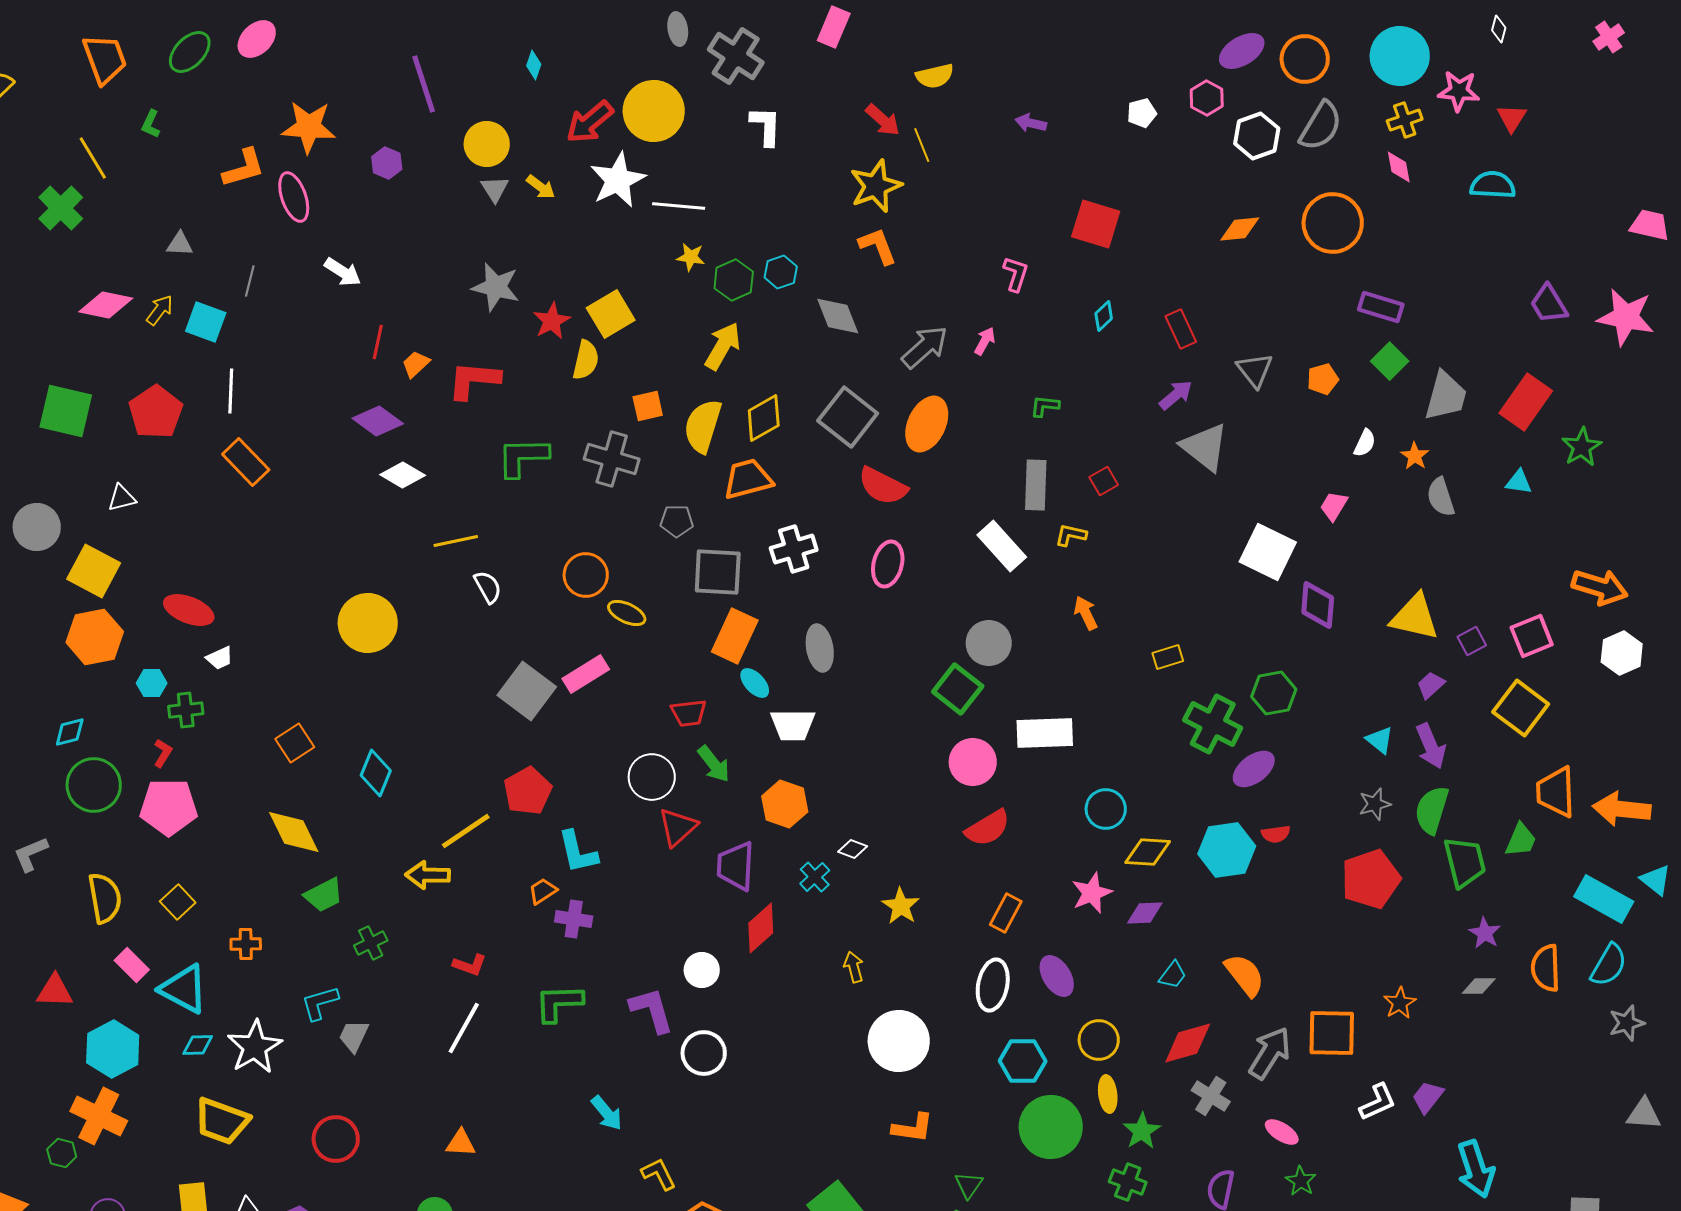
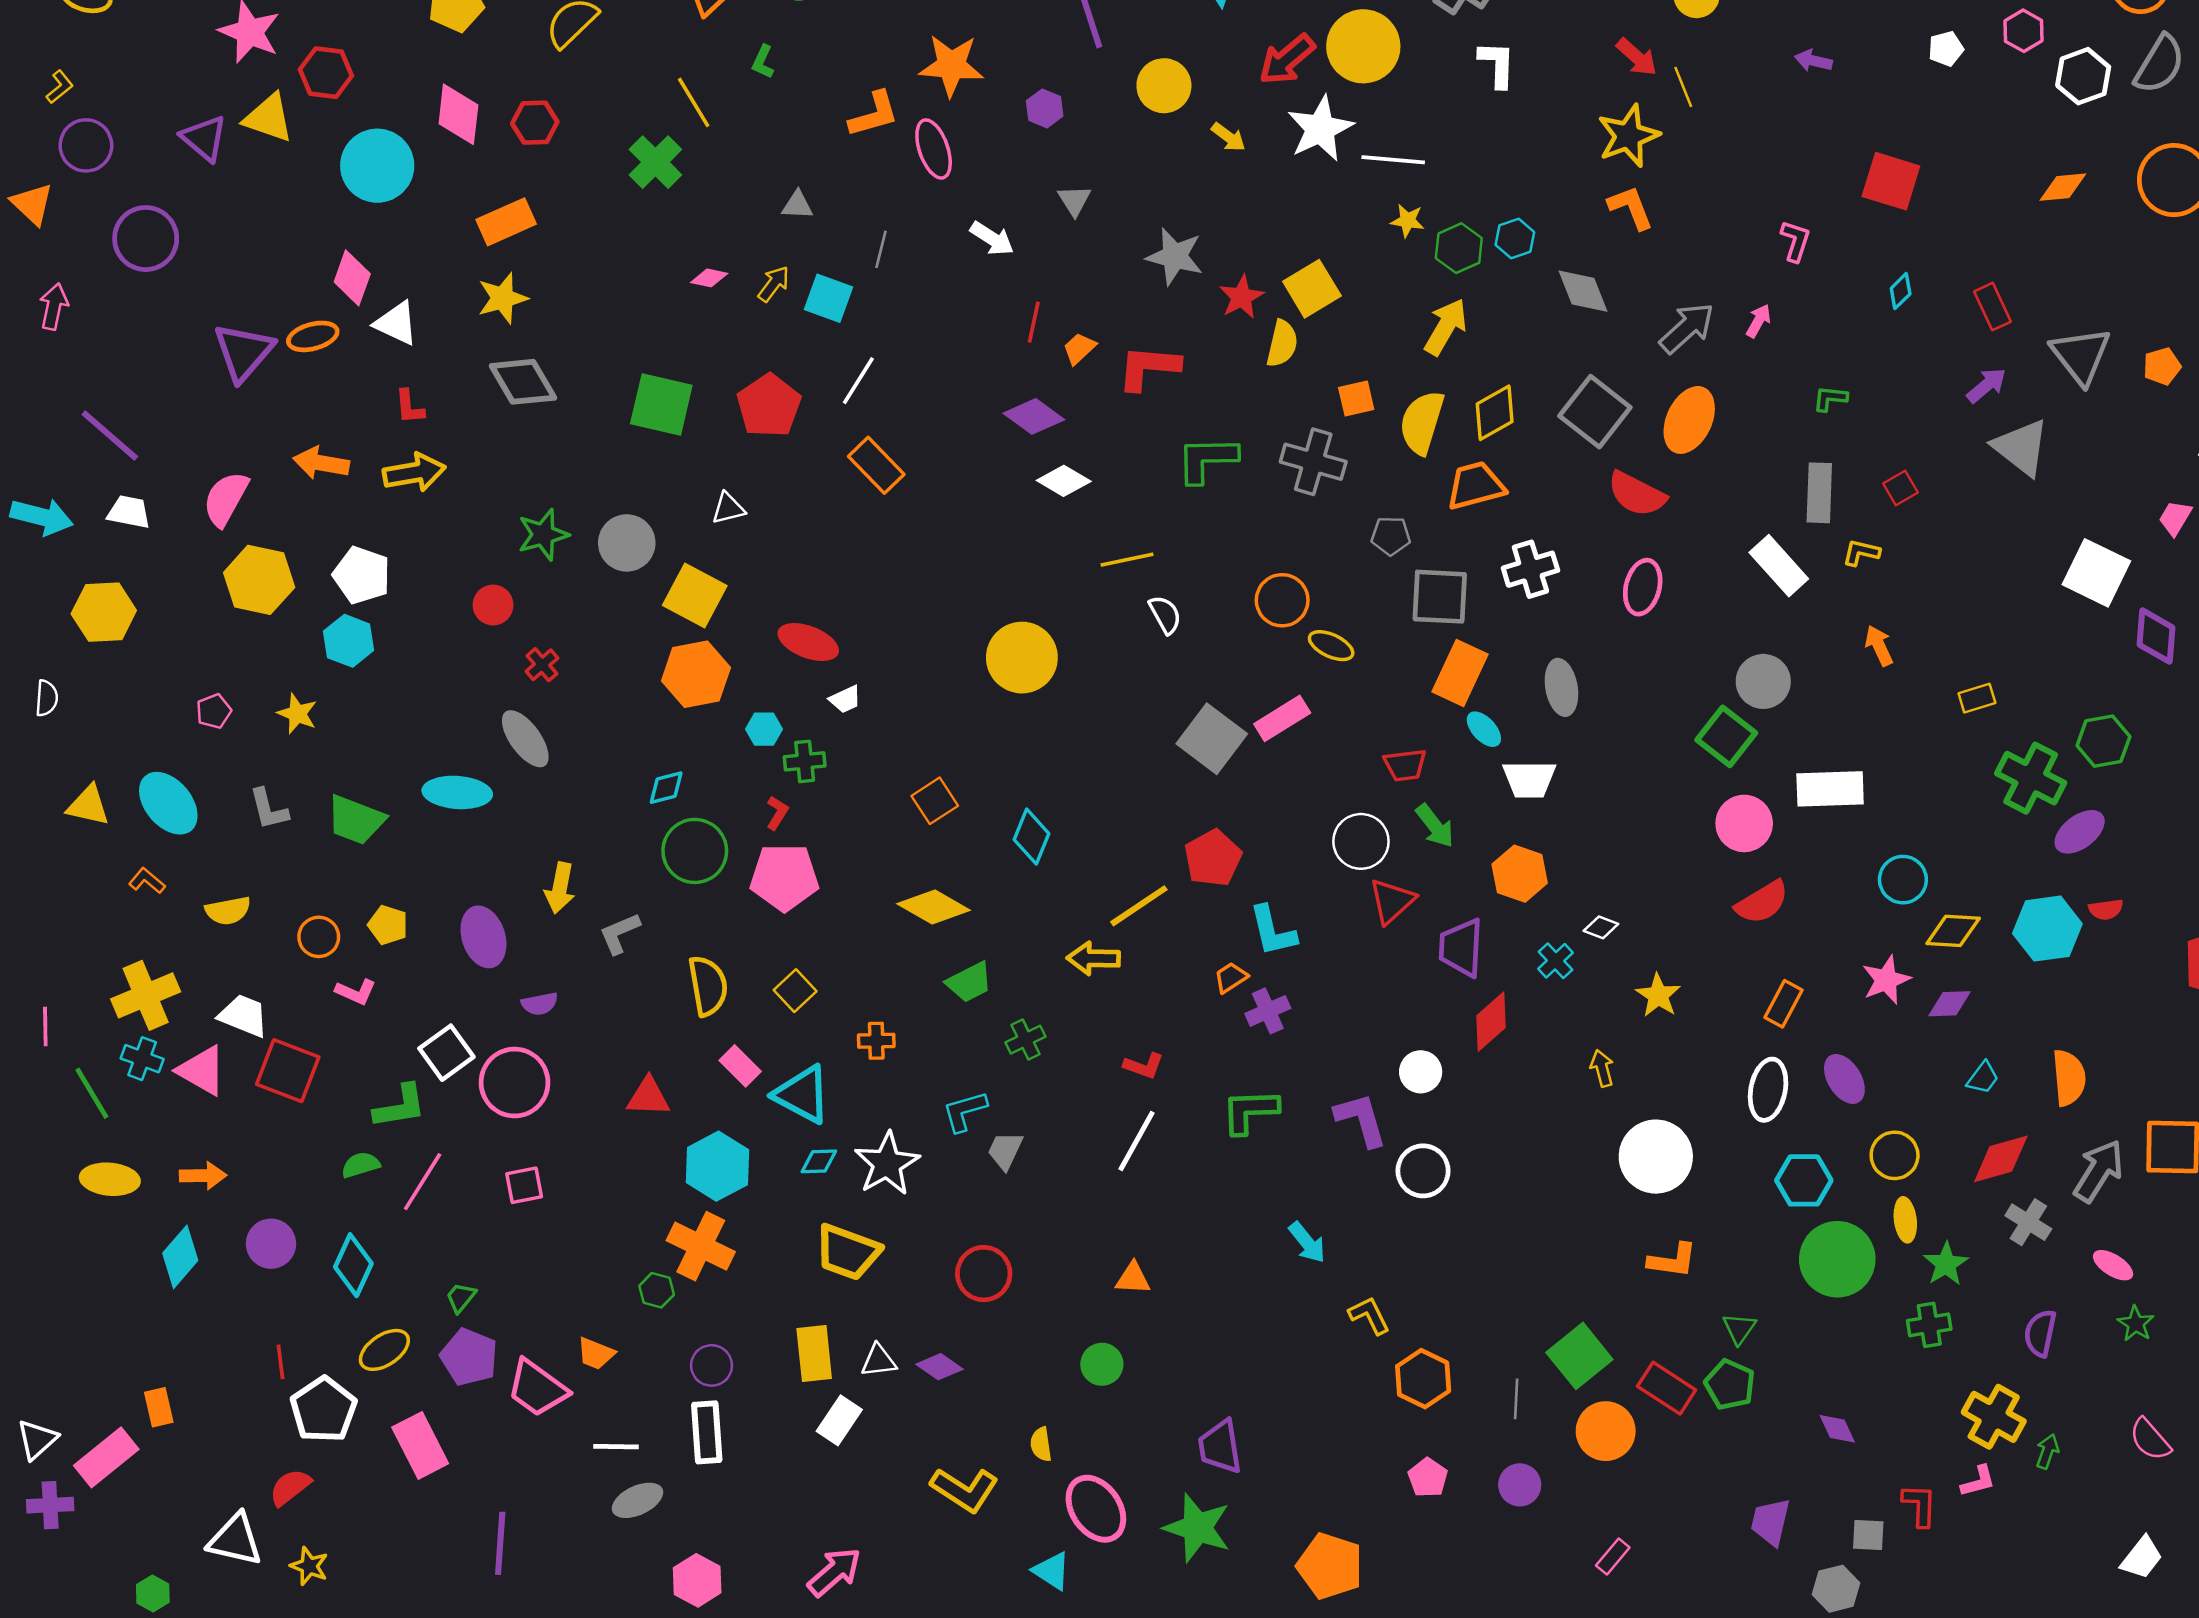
gray triangle: (495, 189) -> (1074, 200), moved
pink diamond: (106, 305) -> (709, 278), size x0.6
gray triangle: (1255, 370) -> (2081, 356), size x1.4
white line: (231, 391) -> (858, 381), turned 30
yellow diamond: (294, 832) -> (934, 907), turned -34
purple cross: (574, 919) -> (1268, 1011), turned -33
orange semicircle: (1245, 975) -> (2069, 1078), turned 33
green cross: (1128, 1182) -> (1929, 1325), turned -30

